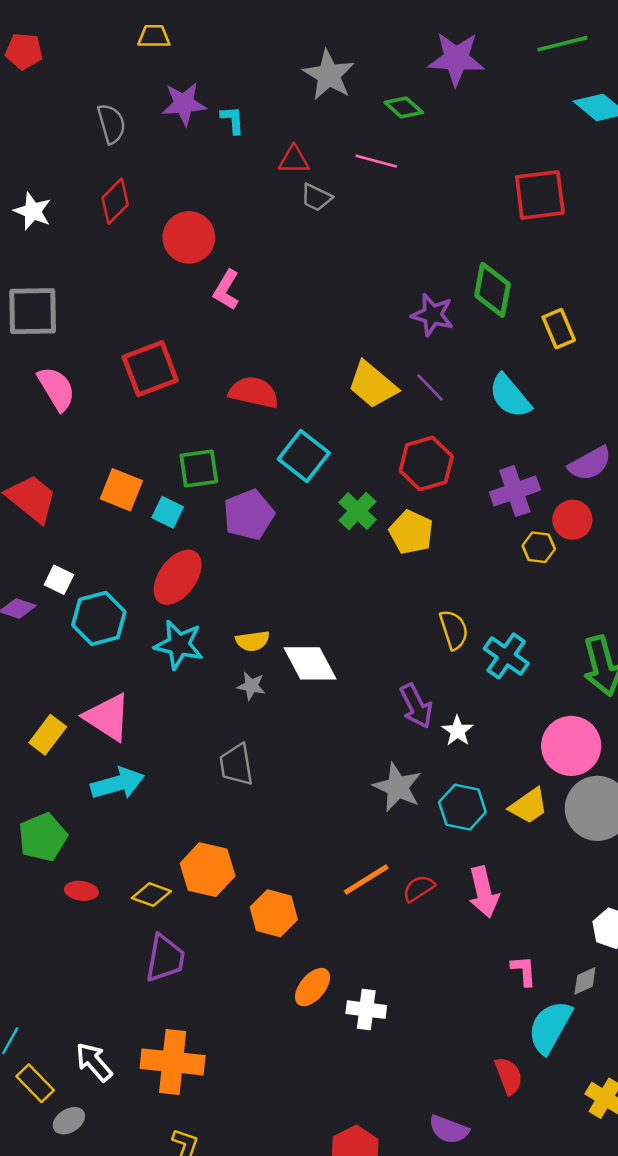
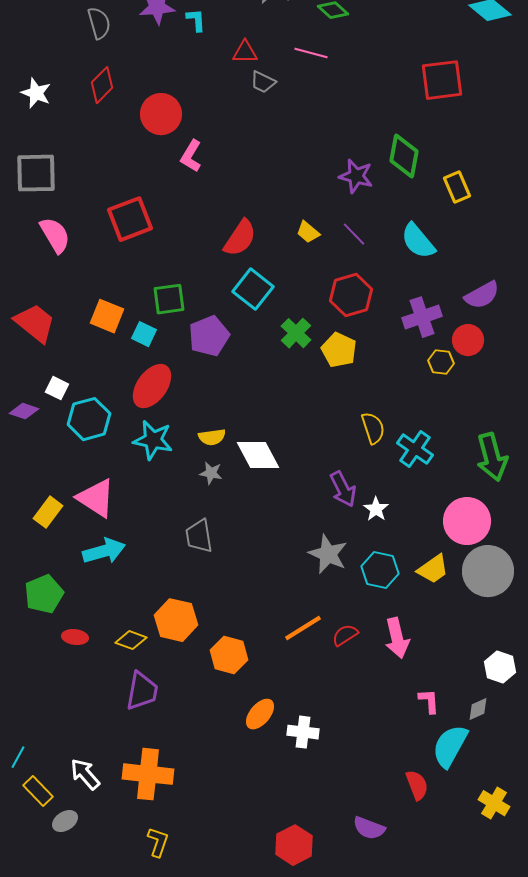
yellow trapezoid: (372, 385) -> (308, 232), size x0.6
red semicircle: (254, 392) -> (240, 238), moved, turned 111

